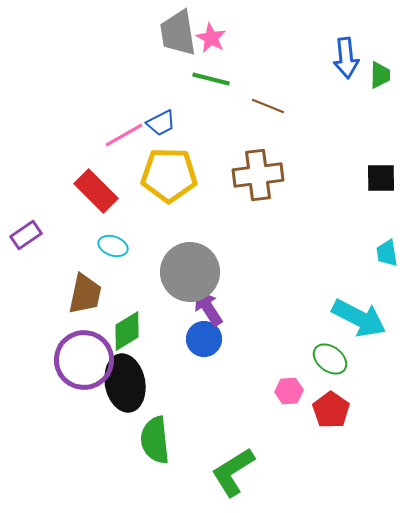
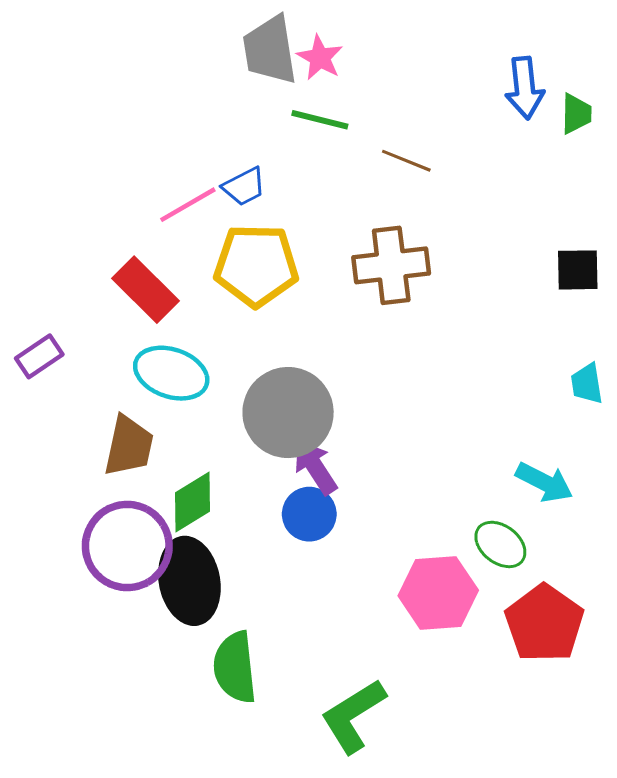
cyan ellipse: (113, 246) -> (171, 373), size x1.6
cyan arrow: (359, 318) -> (544, 482), size x0.7
pink hexagon: (289, 391) -> (438, 593), size x1.8
red pentagon: (331, 410) -> (544, 623), moved, size x1.4

